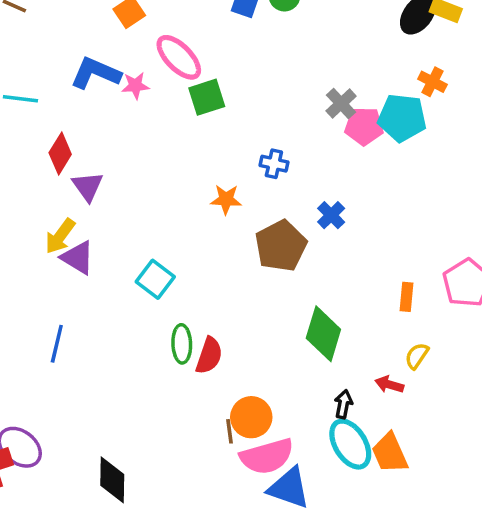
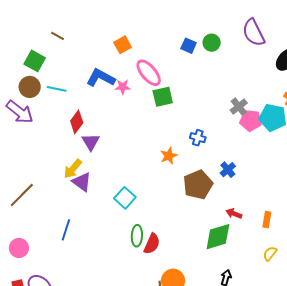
orange star: (226, 199) -> (169, 156), turned -30
green diamond: (323, 334) -> (218, 237), turned 52
red arrow: (389, 384) -> (234, 214), moved

